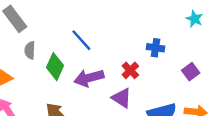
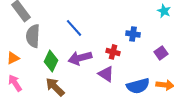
gray semicircle: (30, 50) -> (33, 36), size x1.6
green diamond: (55, 67) -> (51, 61), moved
red cross: (130, 70) -> (113, 52), turned -32

